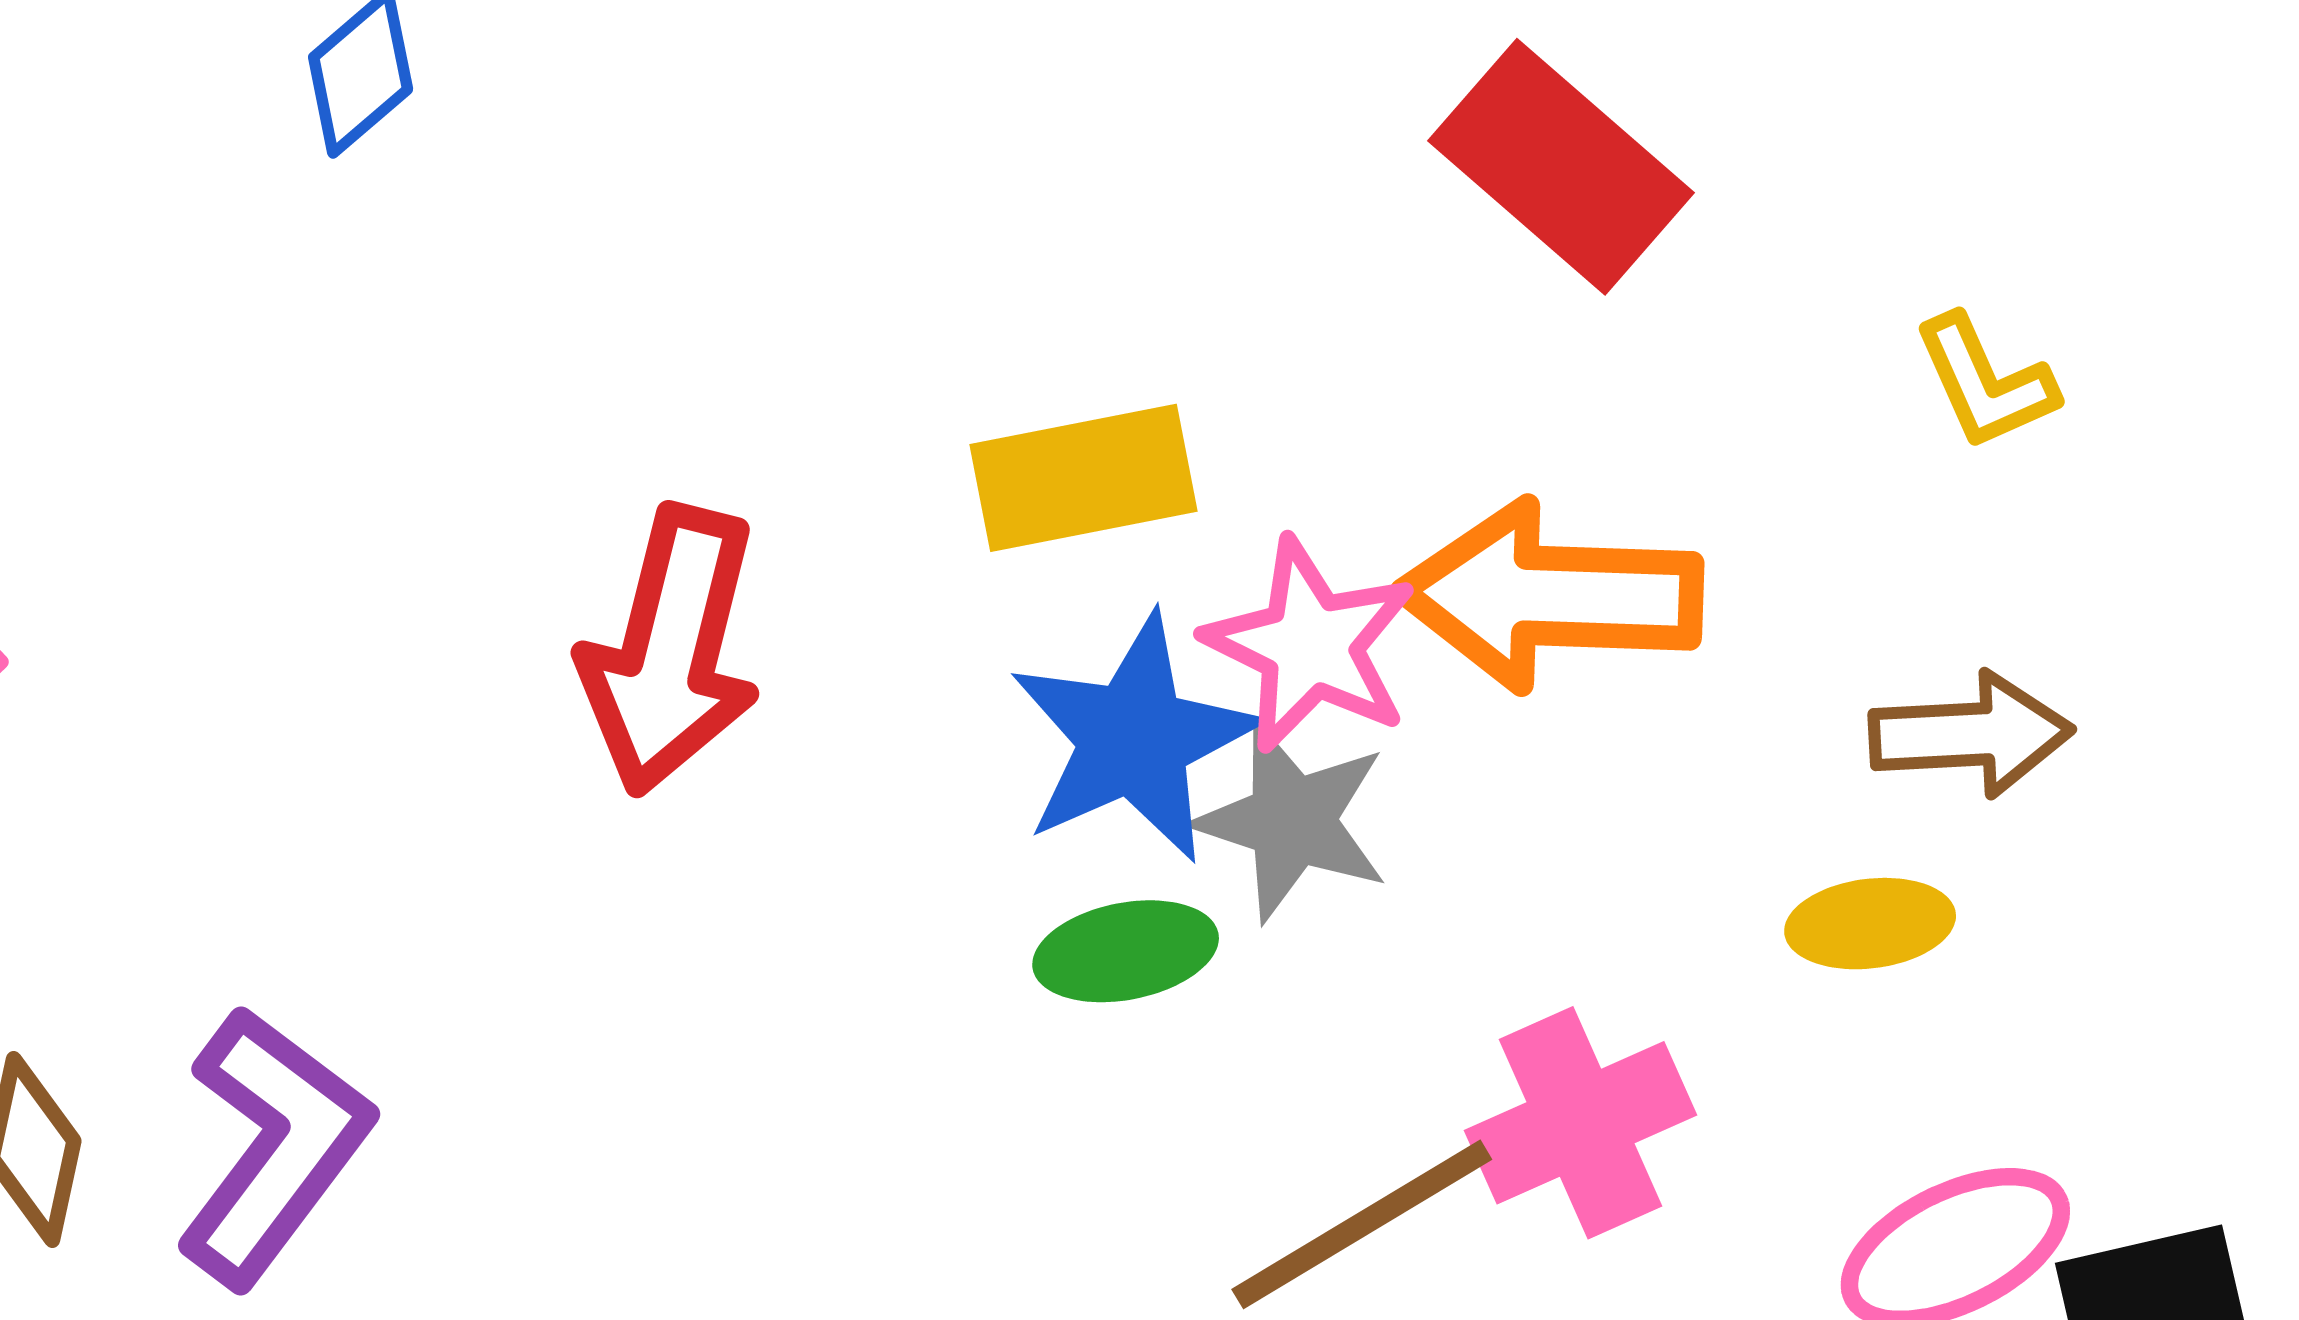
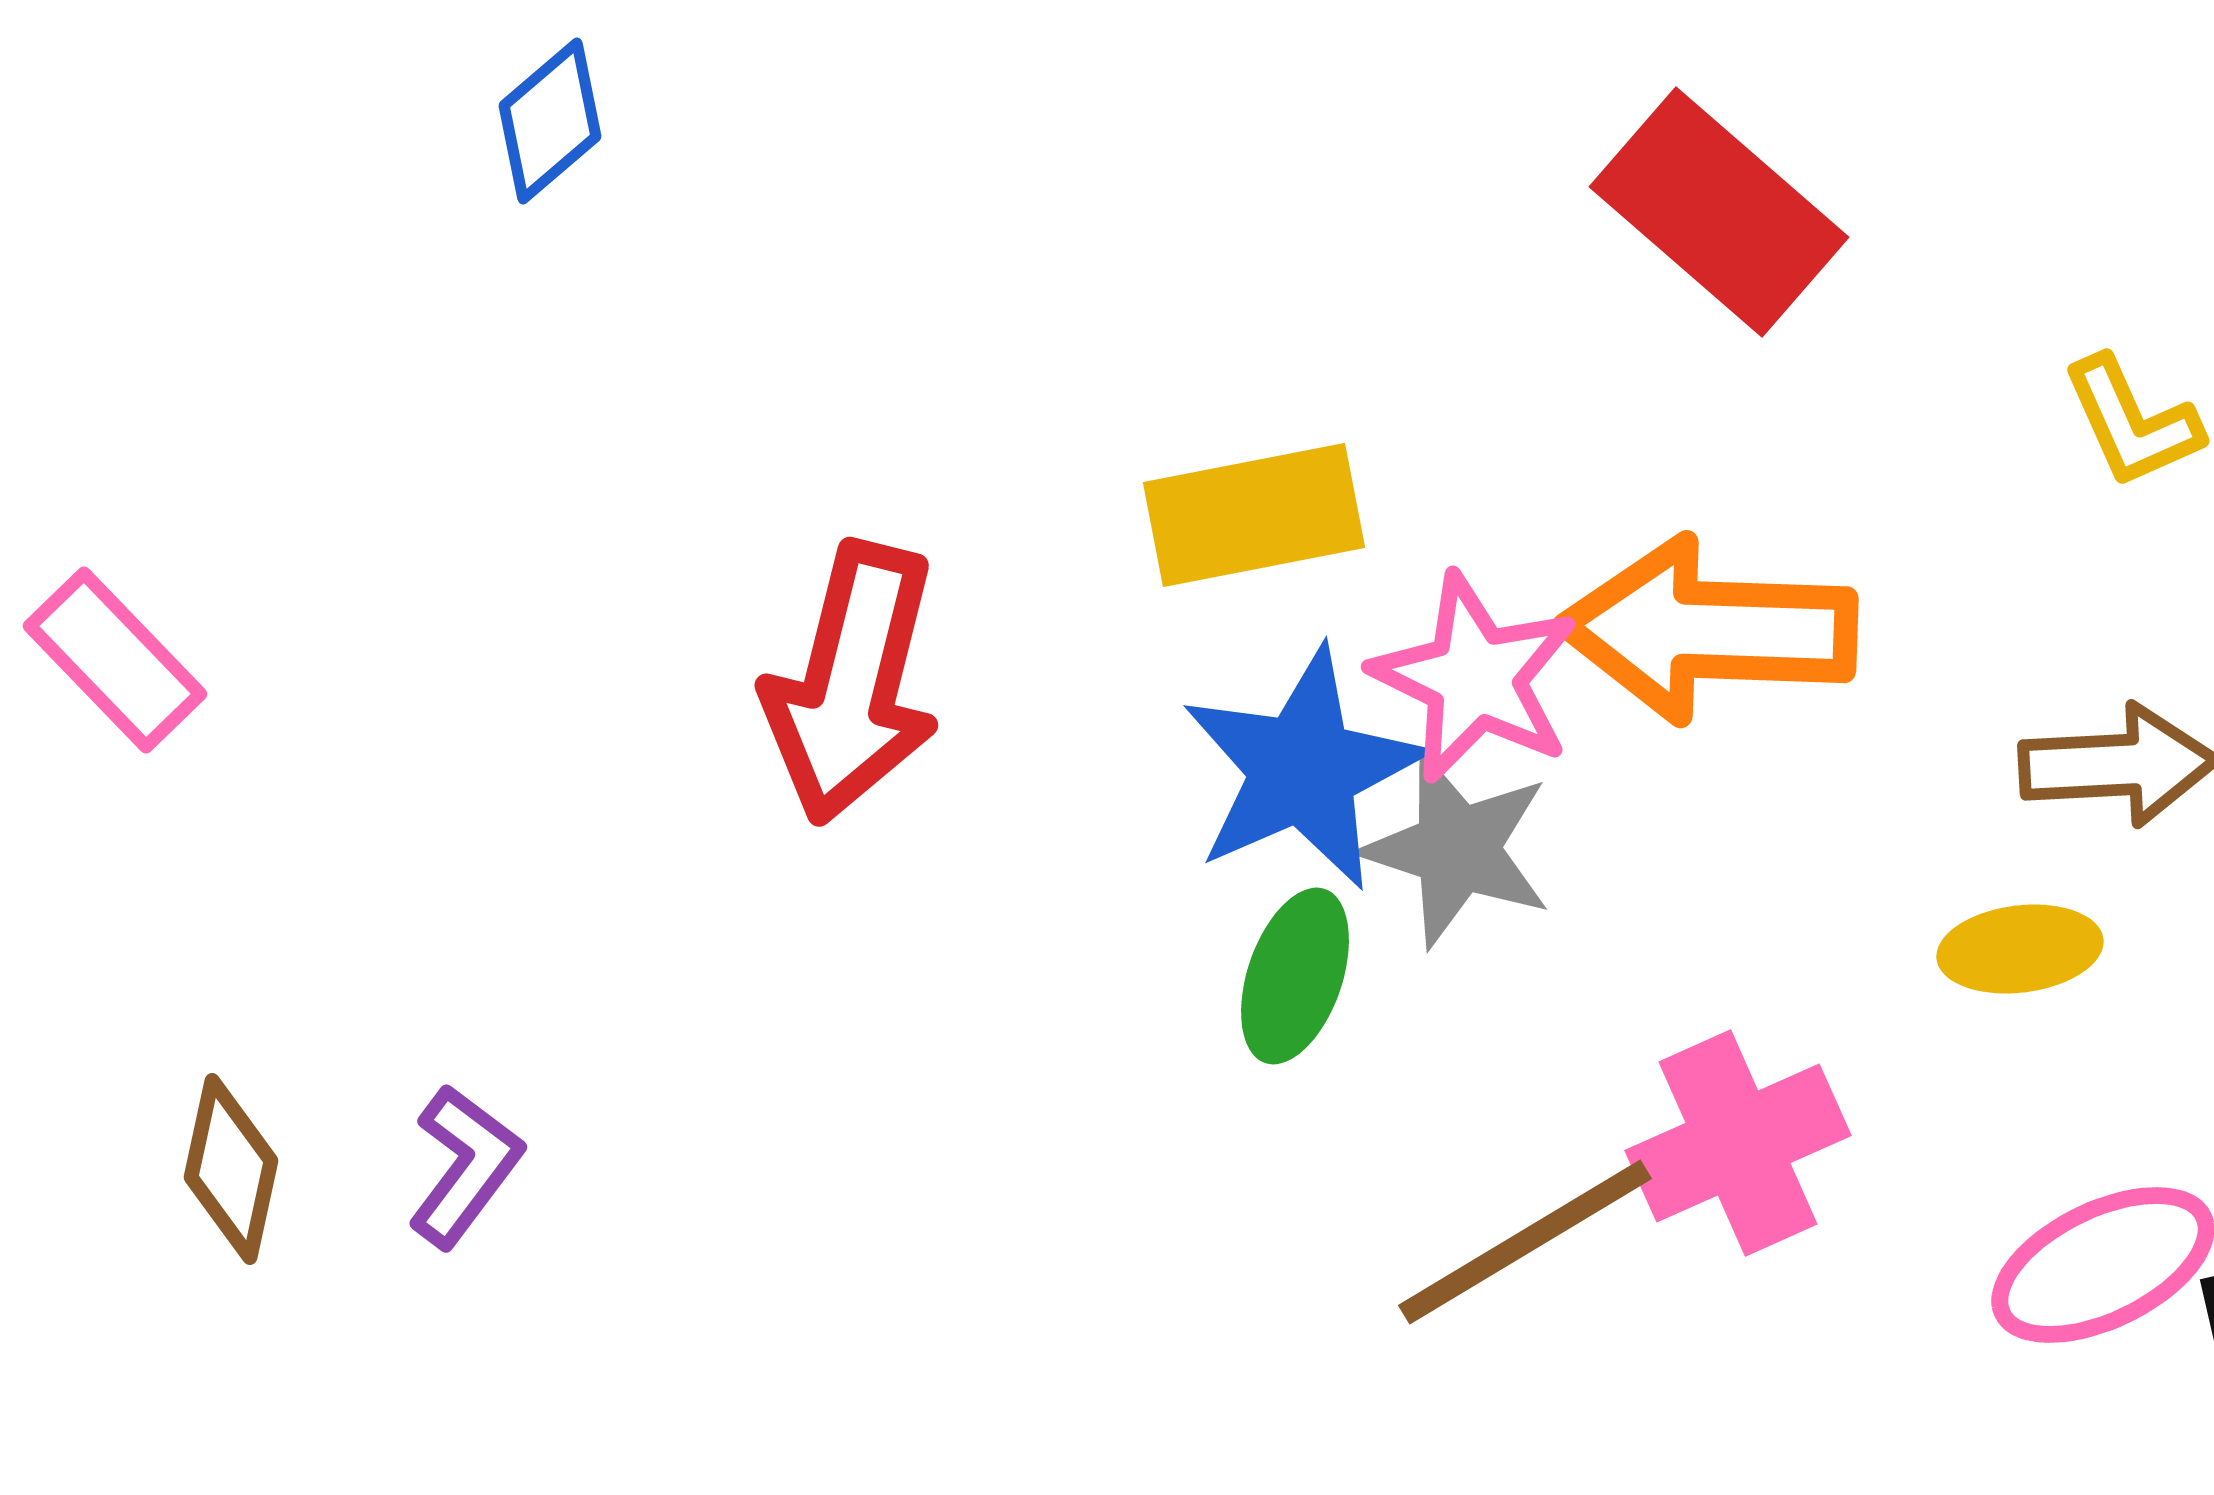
green ellipse: (1126, 951) -> (1295, 976), turned -60
purple L-shape: (273, 1146) -> (465, 1166), size x0.6

